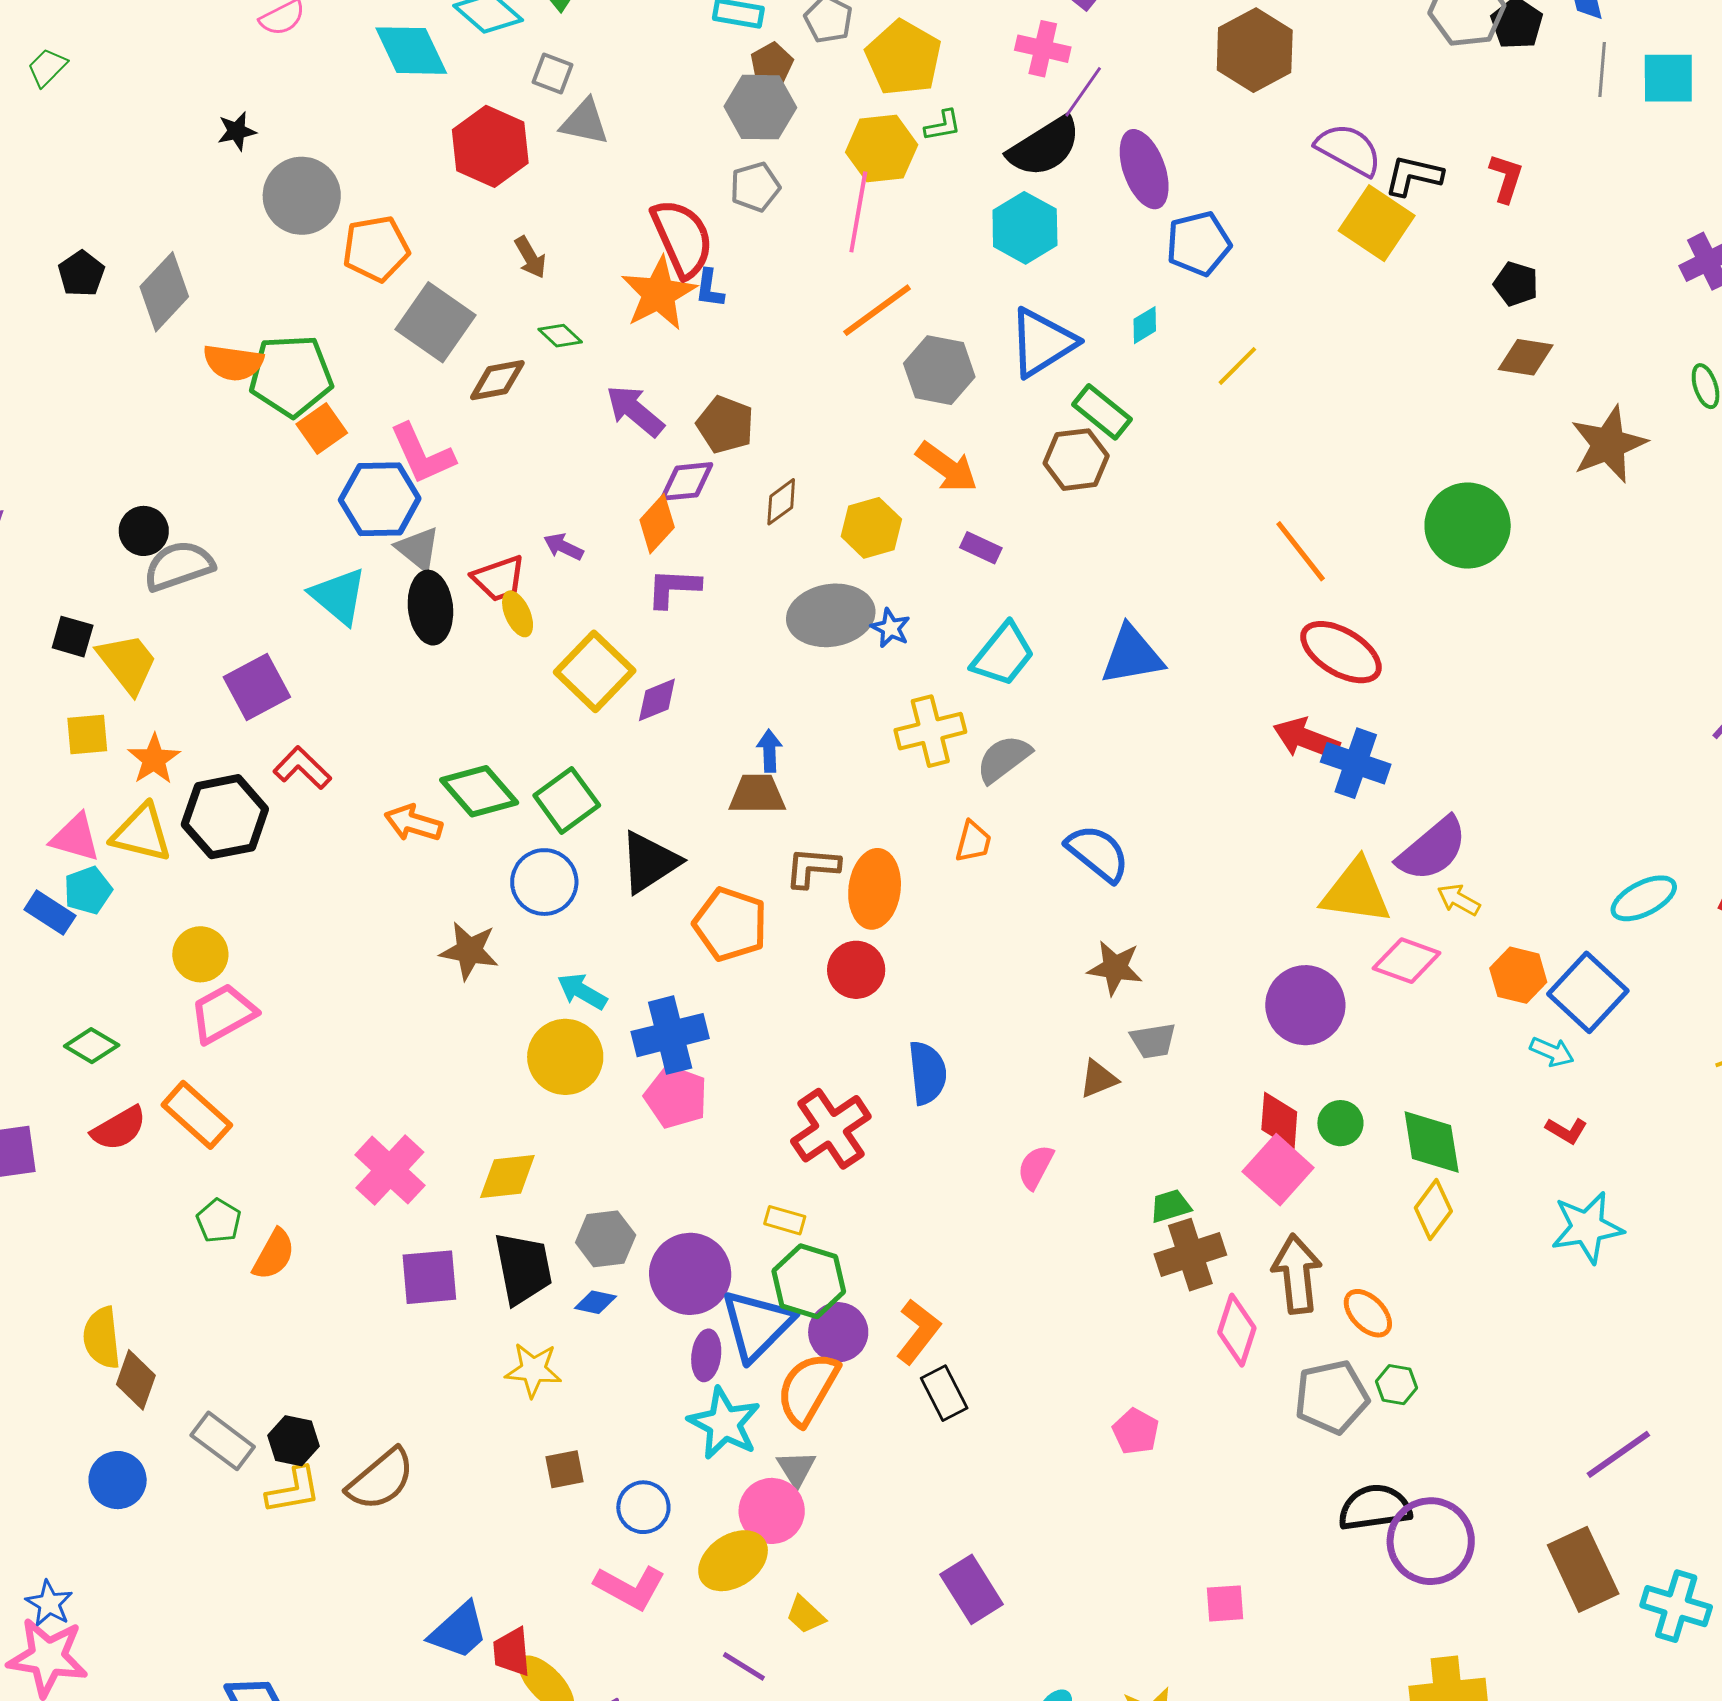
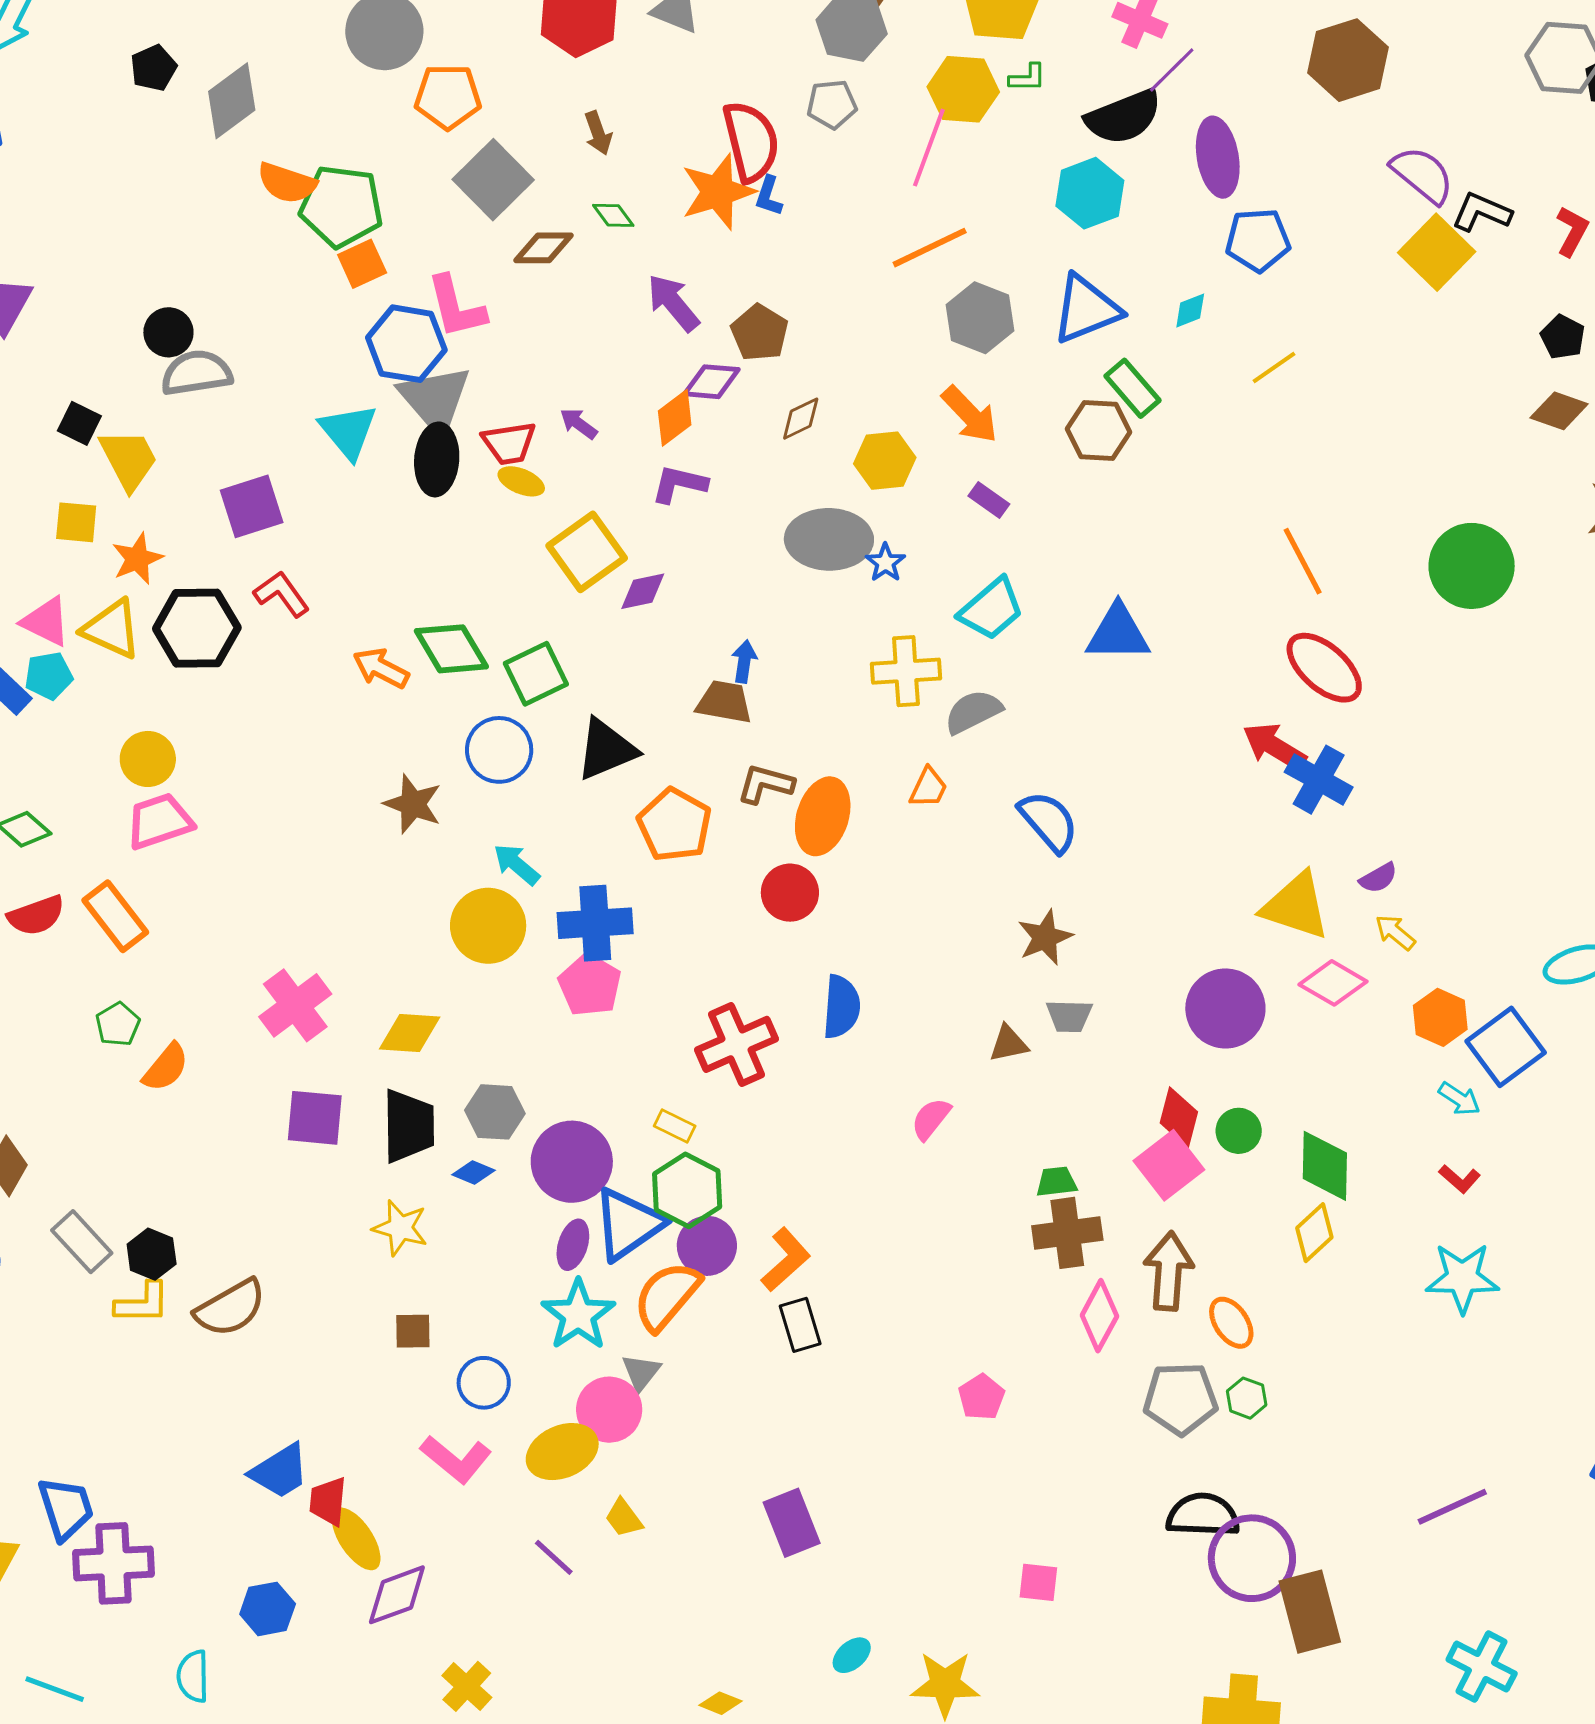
gray triangle: (418, 549) -> (435, 399), size x1.6
yellow ellipse: (518, 614) -> (521, 481), turned -54
purple semicircle: (1432, 849) -> (1378, 878), size x0.5
brown star: (1115, 968) -> (1045, 937), turned 30
brown rectangle: (1583, 1569) -> (1310, 1612), moved

